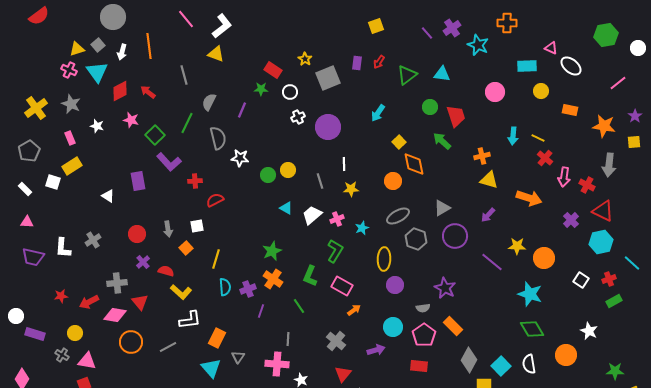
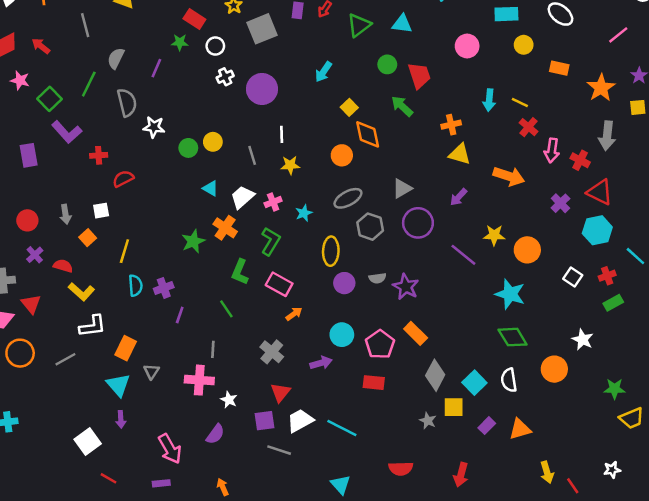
orange star: (604, 126) -> (601, 88), turned 30
orange cross: (273, 279) -> (225, 228), moved
gray semicircle: (423, 308) -> (377, 278), moved

